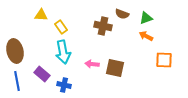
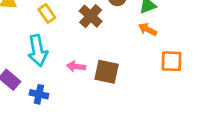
brown cross: (103, 26) -> (91, 16), turned 30
yellow rectangle: (61, 27) -> (47, 13), moved

